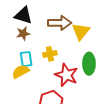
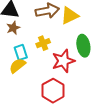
yellow triangle: (81, 31) -> (70, 15), turned 36
red star: (66, 75) -> (63, 61), turned -30

